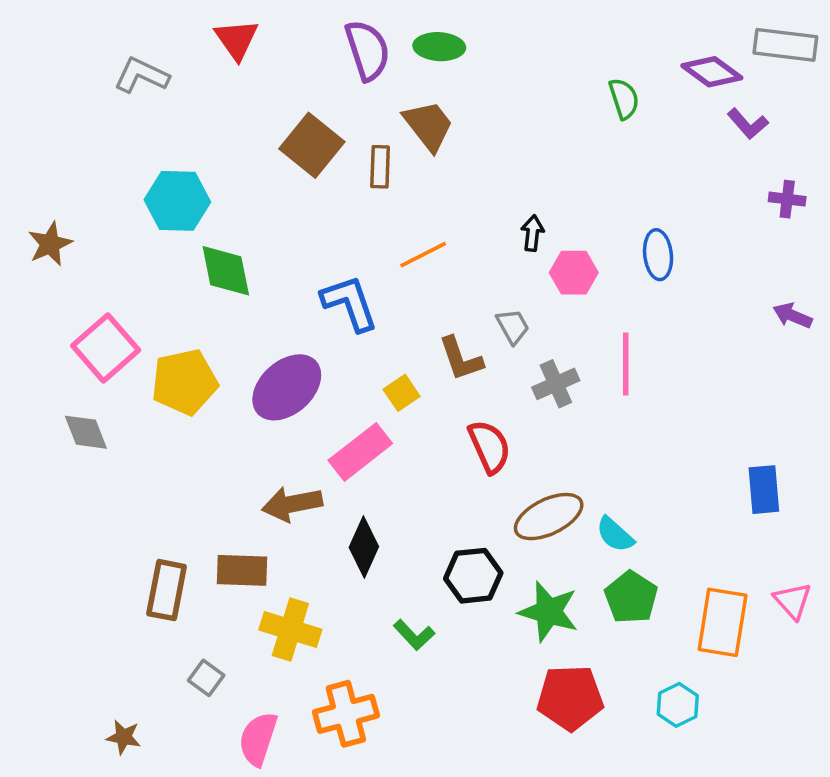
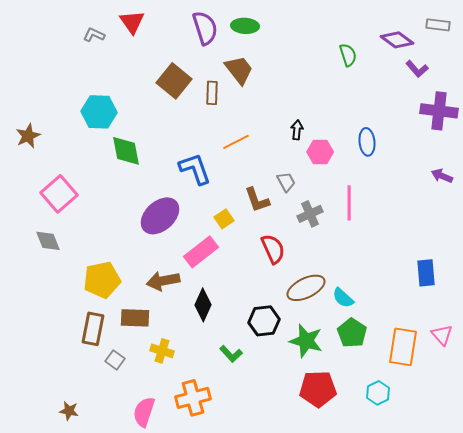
gray rectangle: (785, 45) -> (438, 25), size x0.7
gray L-shape: (141, 75) -> (94, 35), moved, size x0.7
purple cross: (787, 199) -> (439, 111), size x1.8
yellow pentagon: (185, 382) -> (102, 280), moved
yellow cross: (290, 630) -> (162, 351), size x0.7
gray square: (206, 678) -> (115, 360), moved

